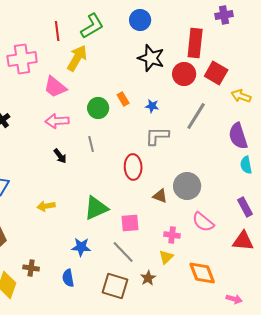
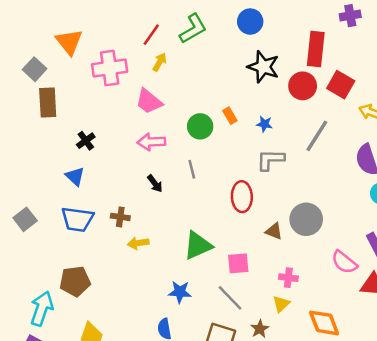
red line: (57, 31) -> (151, 35), turned 42
yellow arrow: (77, 58) -> (160, 62), moved, size x0.6
pink semicircle: (203, 222) -> (344, 262), moved
brown cross: (31, 268) -> (120, 217), moved

